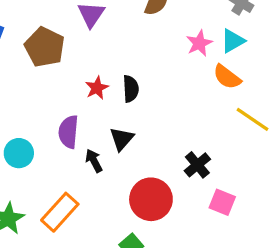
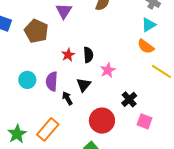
pink star: (199, 43) -> (108, 70), moved
cyan circle: (19, 153) -> (27, 80), moved

